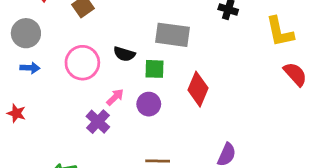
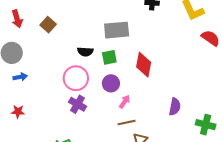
pink circle: (82, 63) -> (76, 78), moved
pink arrow: (115, 97) -> (125, 102), moved

